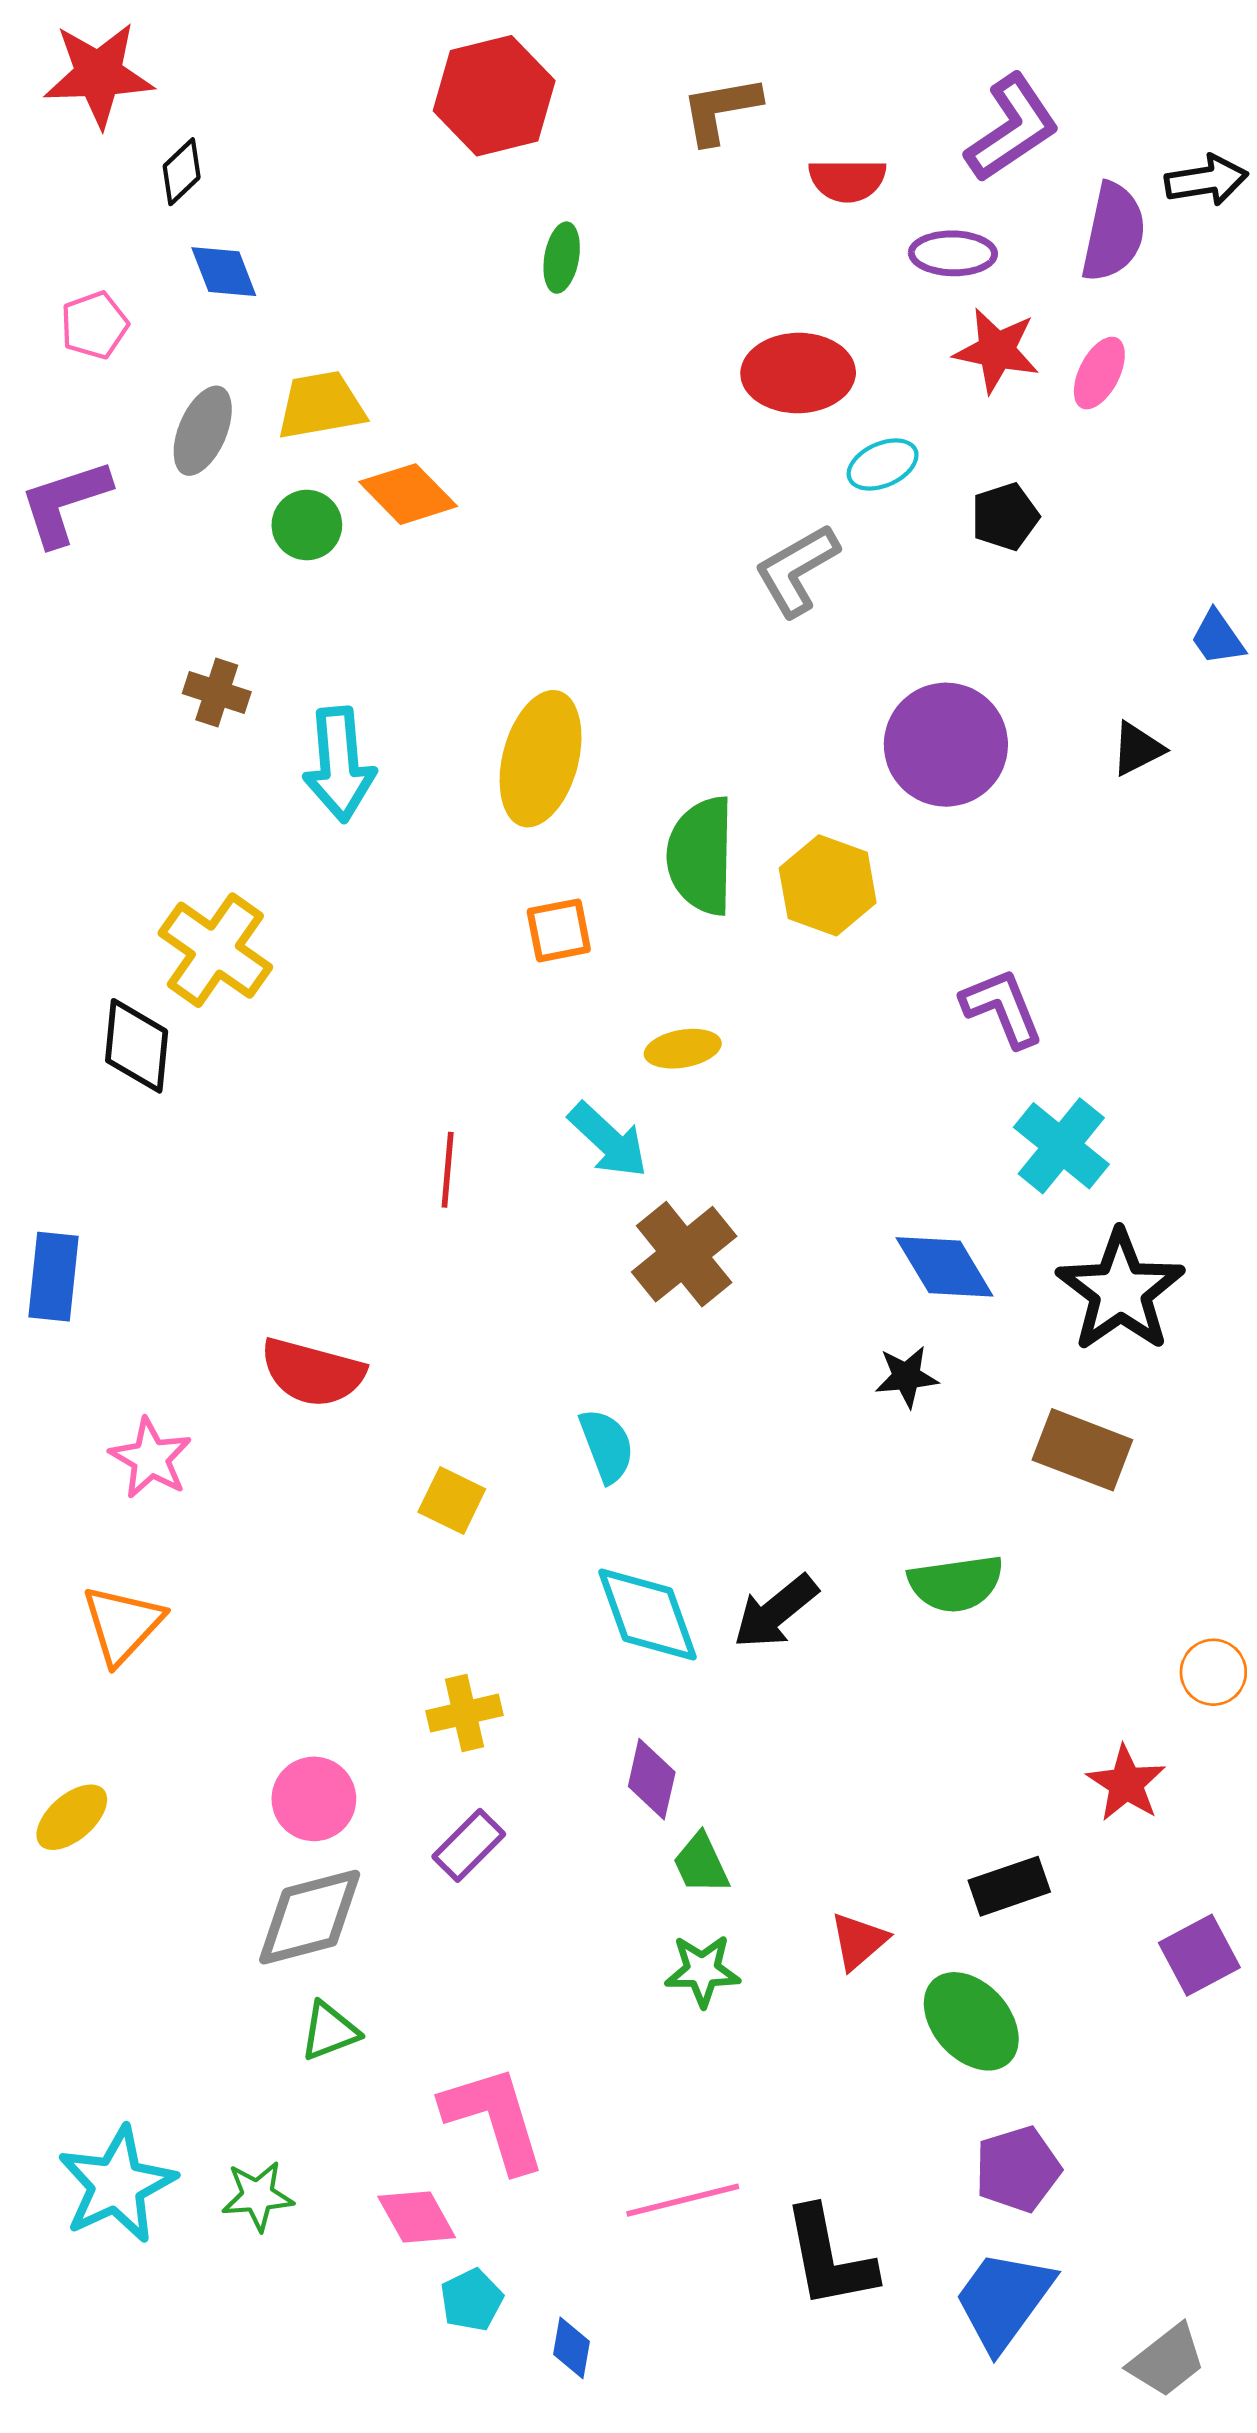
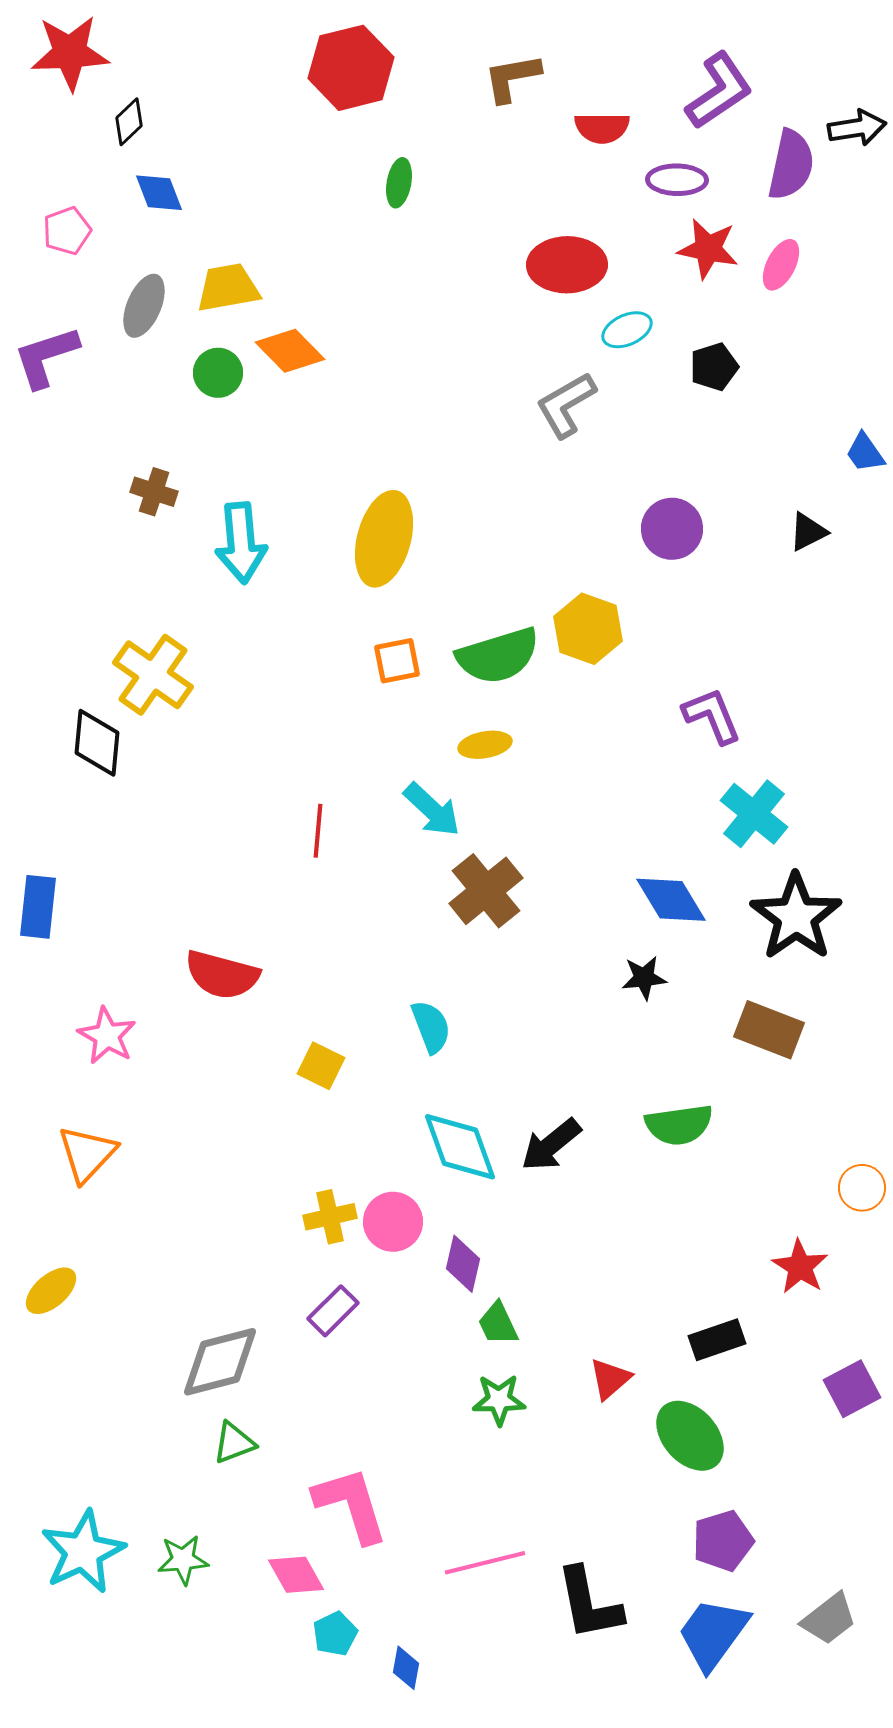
purple circle: (946, 745) -> (672, 529), size x0.7
green semicircle: (701, 856) -> (498, 656), moved, turned -108
pink circle: (314, 1799) -> (393, 1222), moved
gray trapezoid: (1167, 2361) -> (829, 1619), moved

